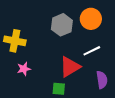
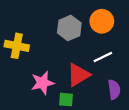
pink star: (24, 69) -> (43, 83), moved, size x1.5

